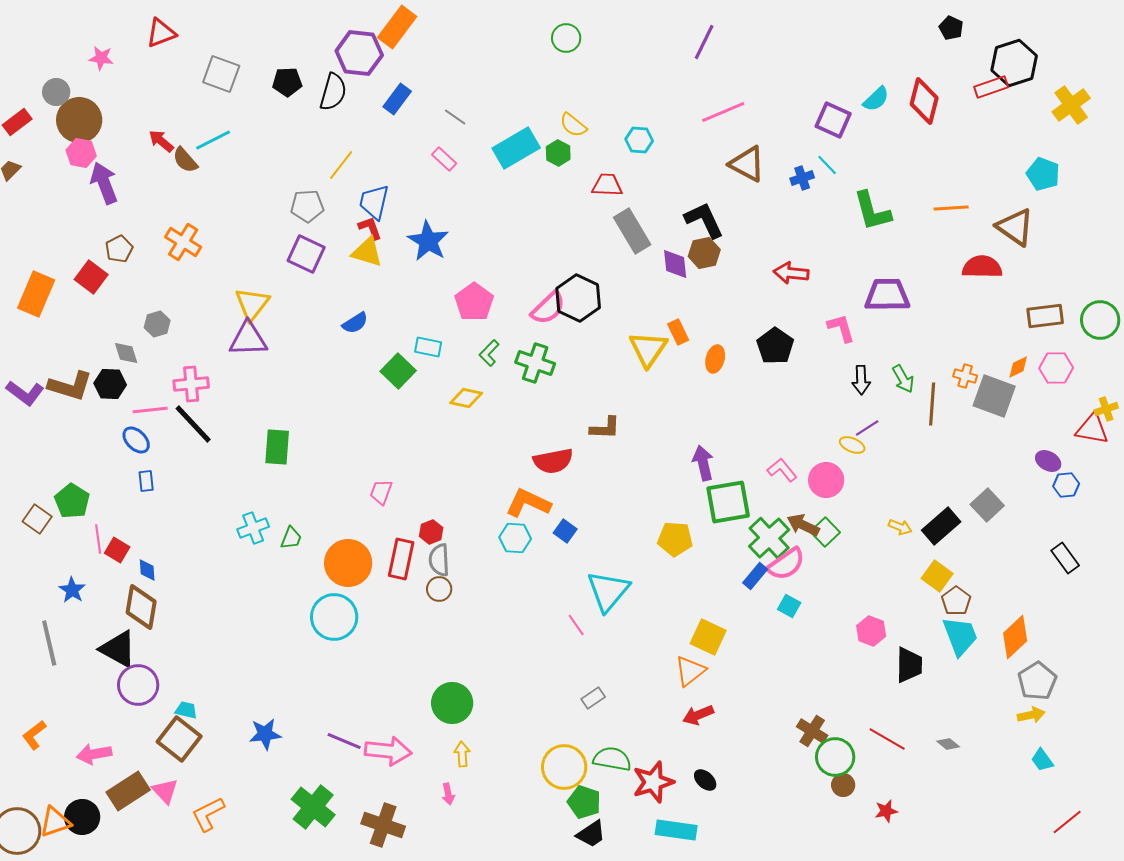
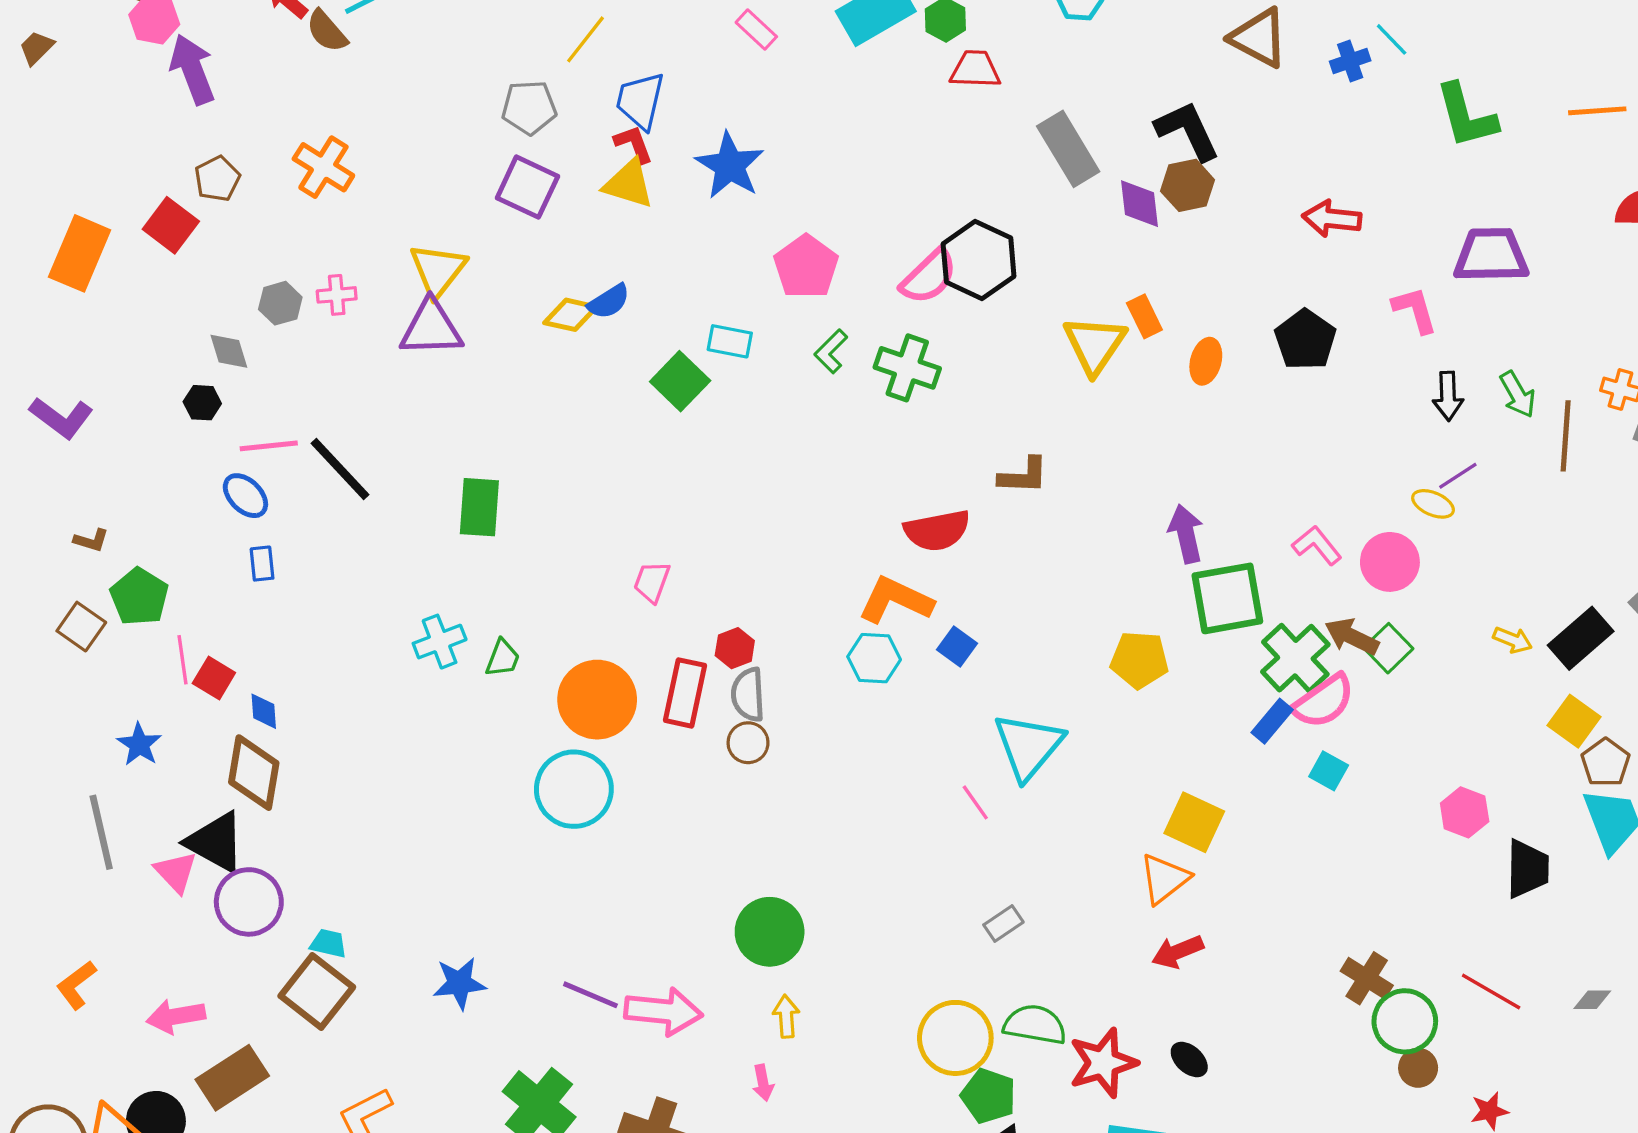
red trapezoid: (607, 185) -> (975, 69), moved
black hexagon: (110, 384) -> (202, 403), size x0.7
pink cross: (191, 384) -> (337, 295), moved, size x0.7
brown L-shape: (70, 386) -> (91, 540), moved, size x0.5
yellow diamond: (466, 398) -> (571, 315), moved
gray diamond: (948, 744) -> (1592, 1000), turned -40
pink triangle: (165, 791) -> (176, 872), moved

